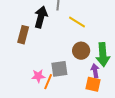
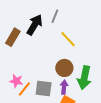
gray square: (59, 69) -> (44, 89), moved
purple arrow: (95, 71) -> (64, 87), moved

